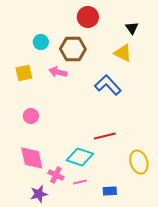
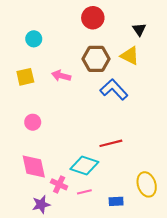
cyan circle: (41, 42) -> (34, 39), moved
brown hexagon: (73, 49) -> (96, 59), moved
yellow ellipse: (139, 162) -> (147, 184), moved

